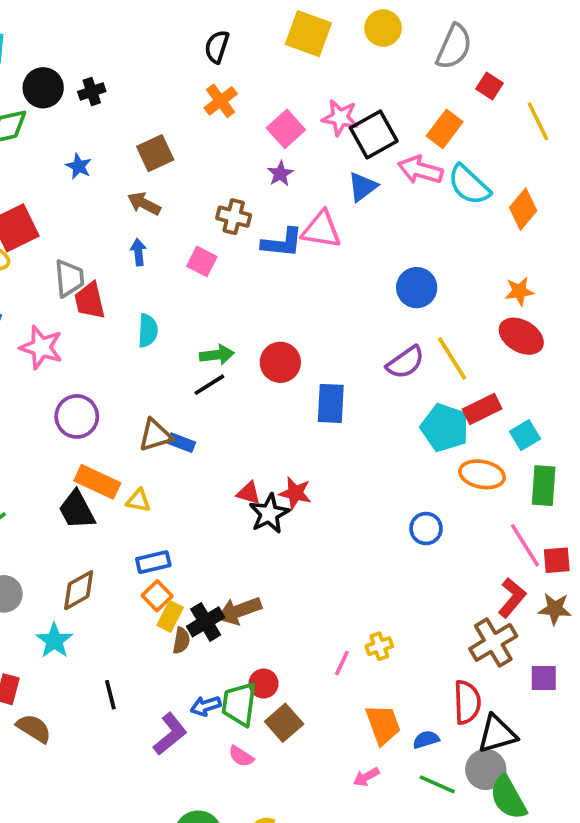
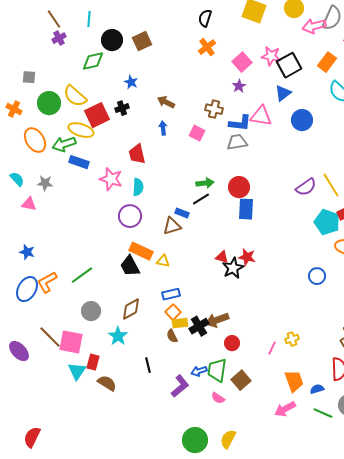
black cross: (92, 92) -> (122, 108), moved
brown square: (155, 153) -> (142, 41), moved
pink arrow: (420, 170) -> (314, 26), moved, turned -30
gray trapezoid: (69, 278) -> (237, 142), moved, turned -95
blue circle: (417, 288) -> (302, 120), moved
cyan semicircle: (148, 331) -> (138, 187), moved
blue rectangle: (331, 403) -> (246, 209), moved
blue rectangle: (181, 443) -> (182, 213), moved
yellow rectangle: (170, 616) -> (180, 323), turned 56
brown semicircle: (181, 641) -> (172, 336), moved, turned 144
red circle: (264, 684) -> (232, 343), moved
pink arrow: (366, 777) -> (285, 409), size x1.5

